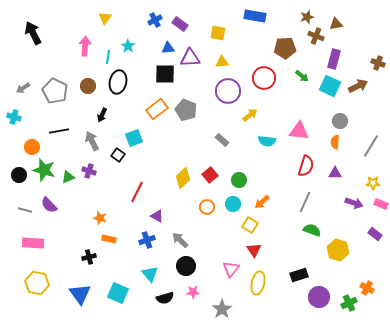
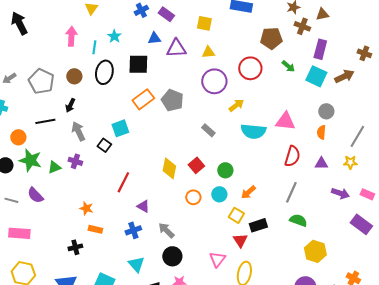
black square: (165, 74) -> (138, 64), moved
black arrow: (102, 115) -> (70, 105), moved
cyan semicircle: (267, 141) -> (253, 131), size x1.4
yellow diamond: (183, 178) -> (169, 168), turned -35
yellow star: (373, 183) -> (350, 162), moved
purple rectangle: (375, 234) -> (361, 224), size x1.5
yellow hexagon: (338, 250) -> (315, 251), moved
black rectangle: (299, 275) -> (258, 225), moved

